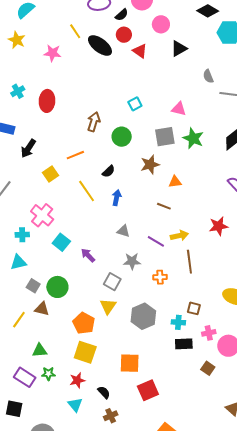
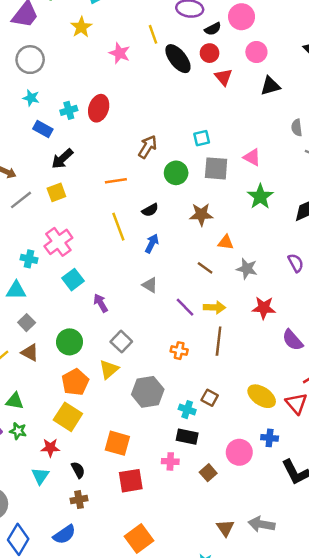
cyan cross: (18, 91) -> (69, 110), moved
gray square: (165, 137) -> (216, 168), moved
yellow square: (50, 174) -> (56, 192), moved
gray star: (132, 261) -> (247, 269), moved
green circle: (57, 287) -> (69, 342), moved
pink cross: (209, 333) -> (170, 461), moved

